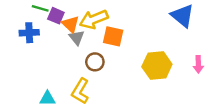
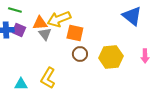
purple square: (56, 16) -> (19, 30), moved
orange triangle: (71, 24) -> (40, 23), turned -49
brown circle: (95, 62) -> (80, 54), moved

